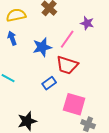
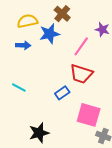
blue arrow: (12, 38) -> (23, 45), turned 112
blue star: (42, 47) -> (50, 34), moved

